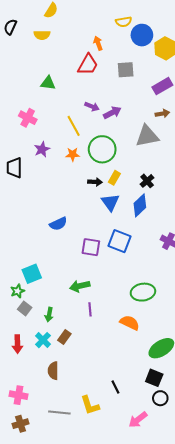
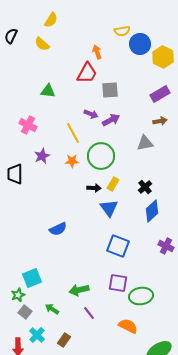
yellow semicircle: (42, 35) -> (42, 44), turned 42
gray square: (126, 70) -> (110, 90), moved
gray triangle: (147, 136) -> (145, 143), size x0.7
blue diamond: (140, 205) -> (152, 211), moved
purple square: (91, 247) -> (118, 283), moved
purple line: (90, 309) -> (89, 313), turned -32
green arrow: (49, 315) -> (52, 309), moved, turned 112
cyan cross: (43, 340) -> (37, 335), moved

